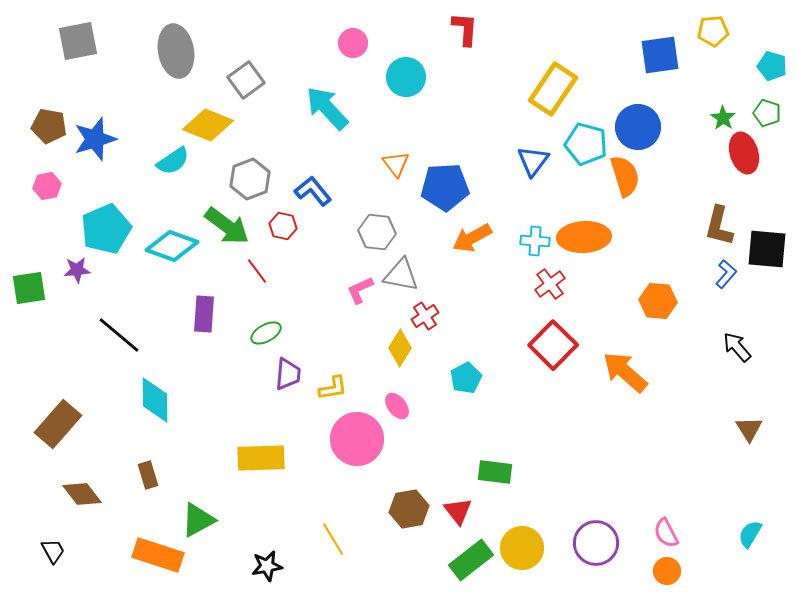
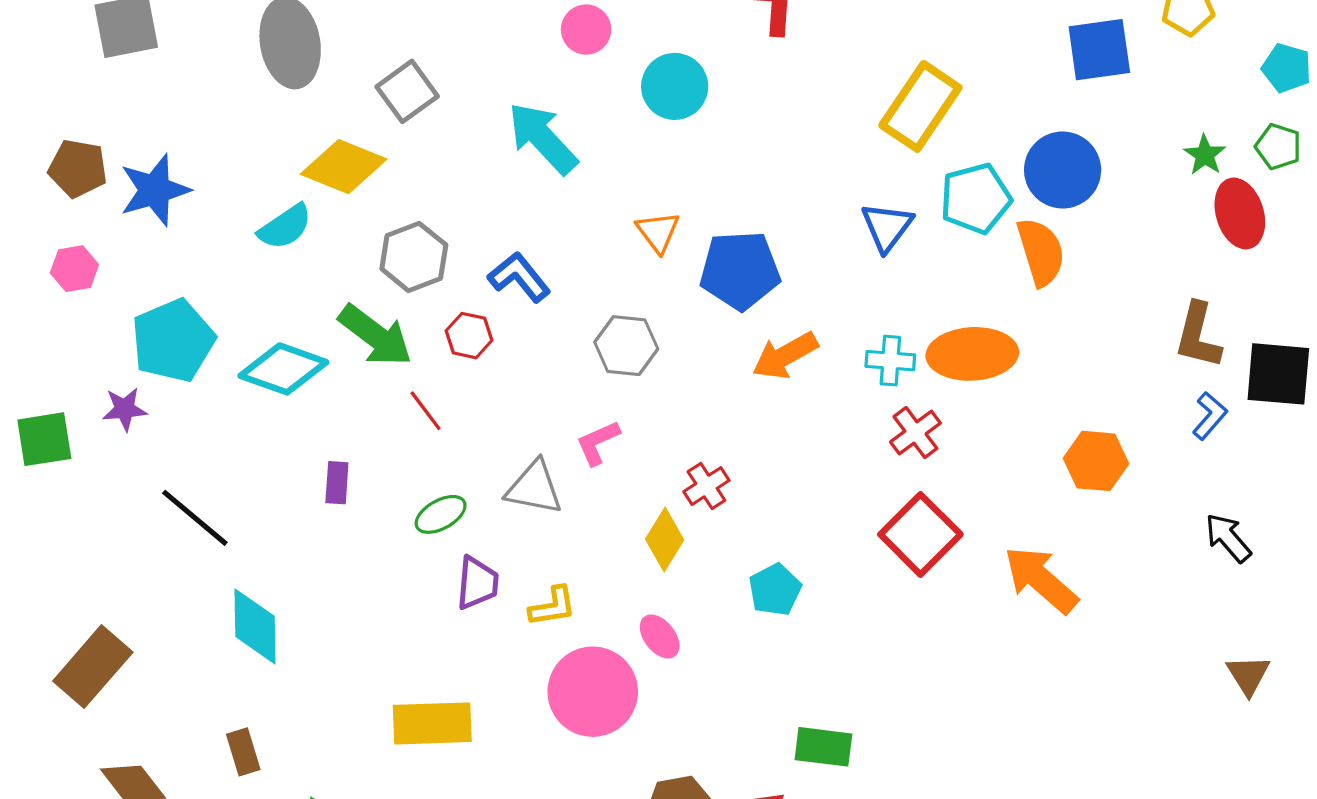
cyan pentagon: (586, 144) -> (976, 198), turned -30
gray triangle: (401, 275) -> (534, 488), moved
purple rectangle: (204, 314) -> (337, 483), size x0.7

